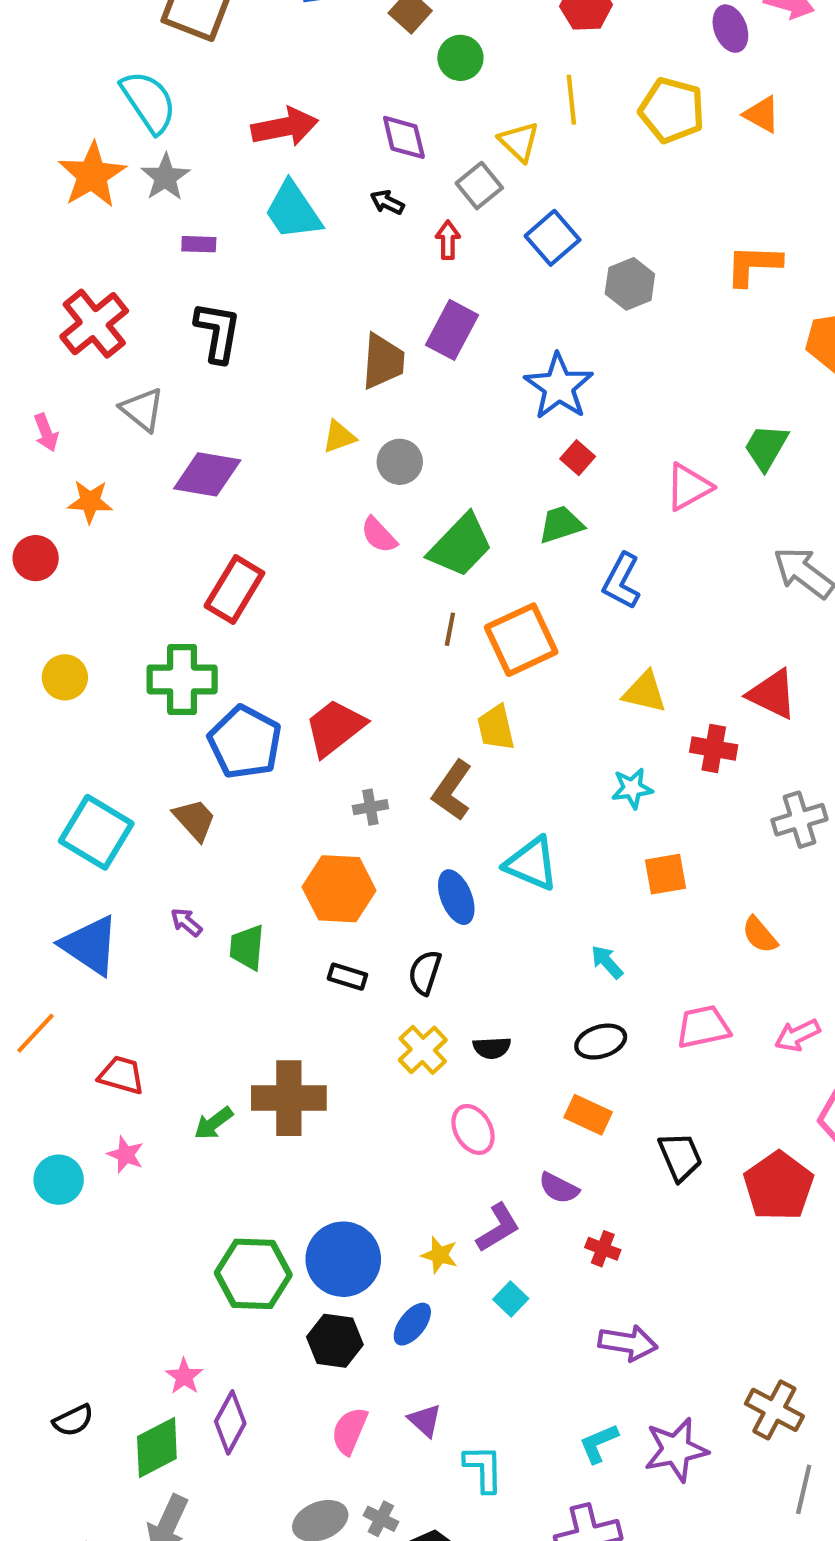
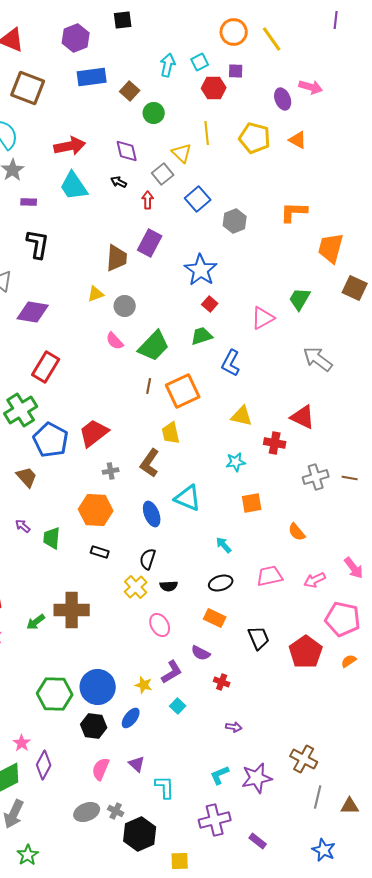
green cross: (182, 679) -> (21, 410), turned -32
black semicircle: (425, 972) -> (148, 559), moved
purple arrow: (628, 1343) -> (234, 727), size x0.6

